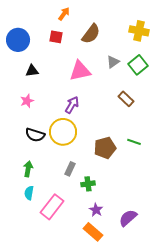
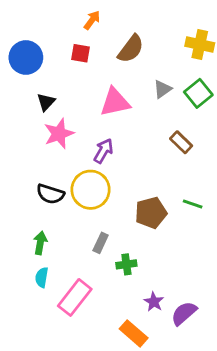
black triangle: (32, 71) -> (46, 102), turned -40
pink star: (27, 101) -> (59, 134), moved, size x1.5
purple star: (96, 210) -> (154, 302), moved

